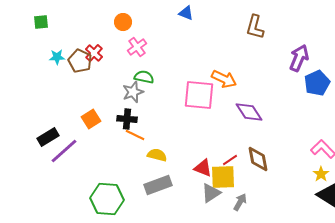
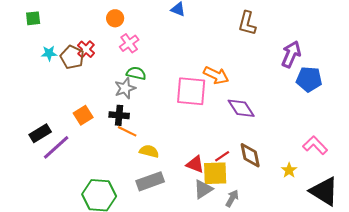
blue pentagon: (317, 83) -> (309, 79), turned 30
yellow star: (321, 174) -> (289, 170), moved

